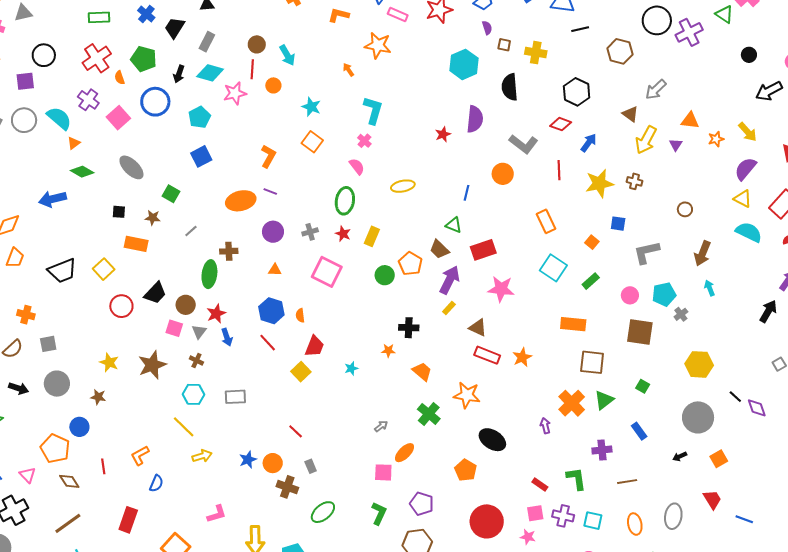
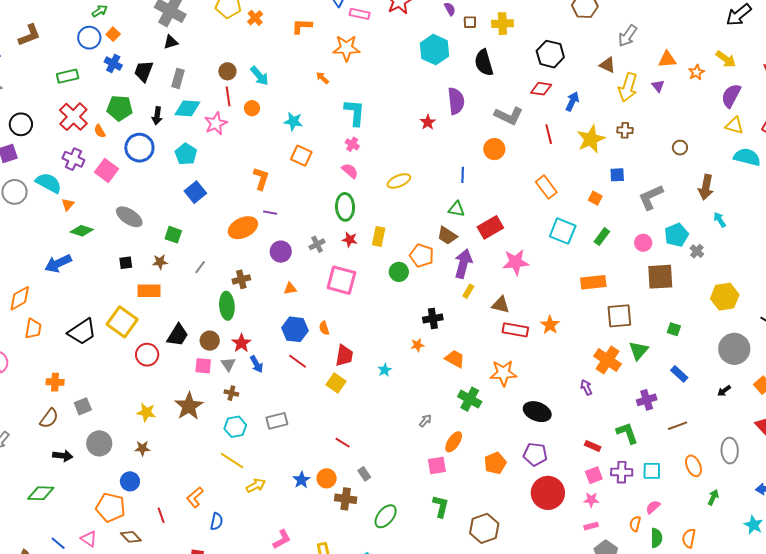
yellow square: (104, 269) -> (122, 322), size x1.4
orange pentagon: (466, 470) -> (495, 463), moved, turned 30
purple pentagon: (422, 504) -> (535, 454), moved

